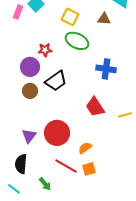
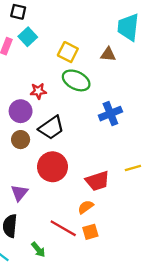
blue cross: (106, 69) -> (110, 114), turned -30
red trapezoid: (95, 107) -> (97, 181), moved, turned -75
red circle: (57, 133) -> (52, 167), moved

